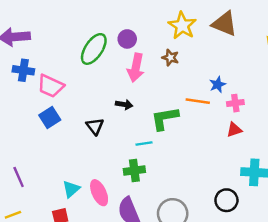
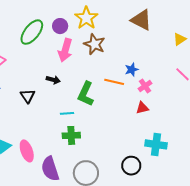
yellow star: (182, 26) -> (86, 18), moved
brown star: (170, 58) -> (94, 44), size x1.5
pink cross: (235, 103) -> (145, 86), turned -32
green L-shape: (165, 118) -> (86, 94), turned -60
green cross: (134, 171) -> (71, 135), moved

